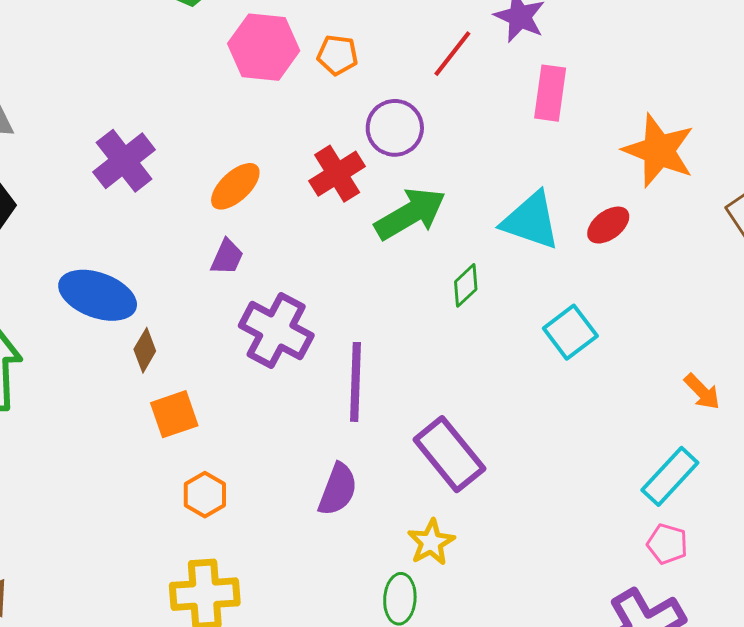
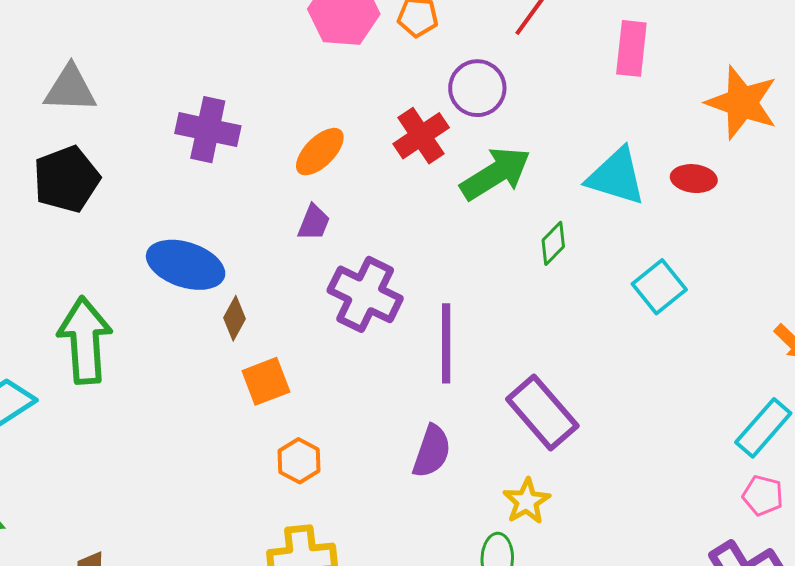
purple cross: (124, 161) -> (208, 130), turned -38
red ellipse: (608, 225) -> (694, 179), turned 45

